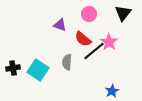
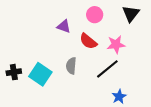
pink star: (109, 42) -> (116, 44), turned 30
black line: (94, 51) -> (107, 69), moved

